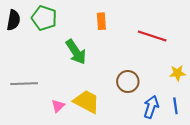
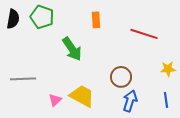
blue arrow: (151, 107) -> (130, 101), moved

